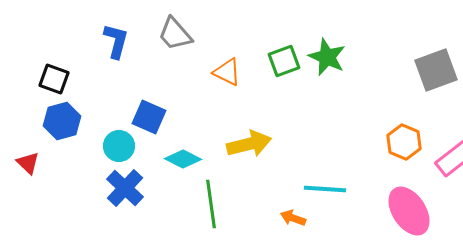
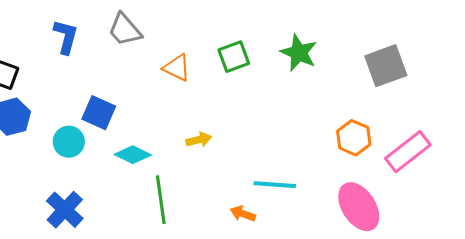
green star: (327, 57) -> (299, 53), moved
yellow arrow: (249, 144) -> (199, 140), size x0.6
blue cross: (125, 188) -> (65, 210), moved

